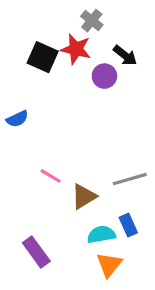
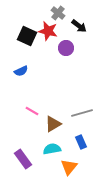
black arrow: (125, 55) -> (79, 26), moved
blue semicircle: (17, 119) -> (21, 71), moved
cyan semicircle: (101, 235) -> (52, 149), moved

